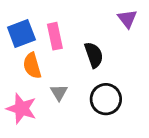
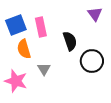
black circle: (106, 99) -> (92, 61), moved

